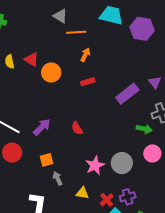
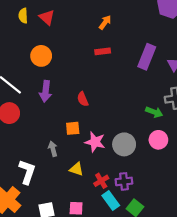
orange circle: (51, 73) -> (41, 56), moved
purple rectangle: (127, 94) -> (147, 57), moved, turned -40
purple arrow: (42, 127) -> (46, 91), turned 132
orange square: (47, 160) -> (73, 128), moved
pink star: (95, 165) -> (95, 142), turned 30

